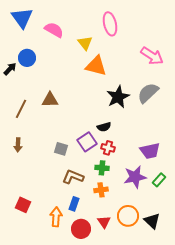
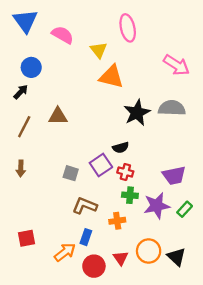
black arrow: (10, 69) -> (21, 92), moved
gray semicircle: (148, 93) -> (172, 108), turned 45
green cross: (102, 168) -> (130, 195), moved
red square: (23, 205) -> (27, 238), turned -35
orange arrow: (56, 217) -> (65, 252), turned 48

